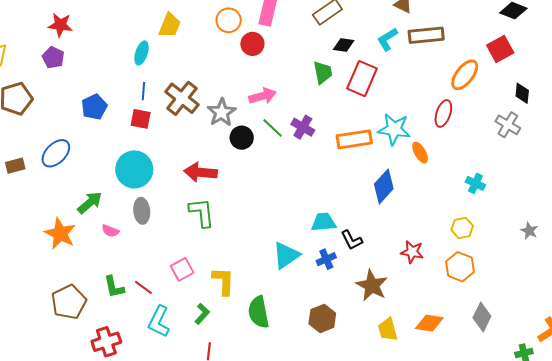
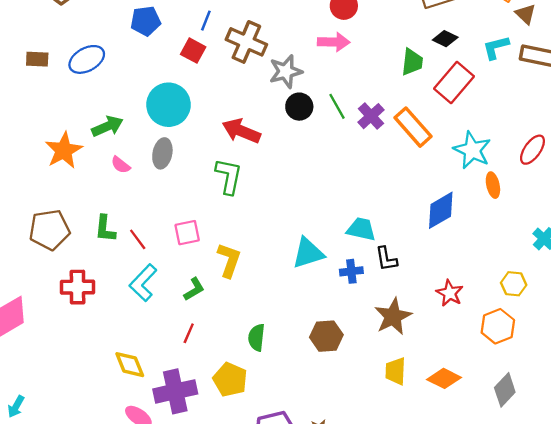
pink arrow: (263, 96) -> (334, 42), moved
brown cross: (182, 98) -> (246, 42), turned -32
orange rectangle: (354, 139) -> (413, 127), moved, turned 40
green semicircle: (259, 312) -> (256, 337), moved, size x0.7

